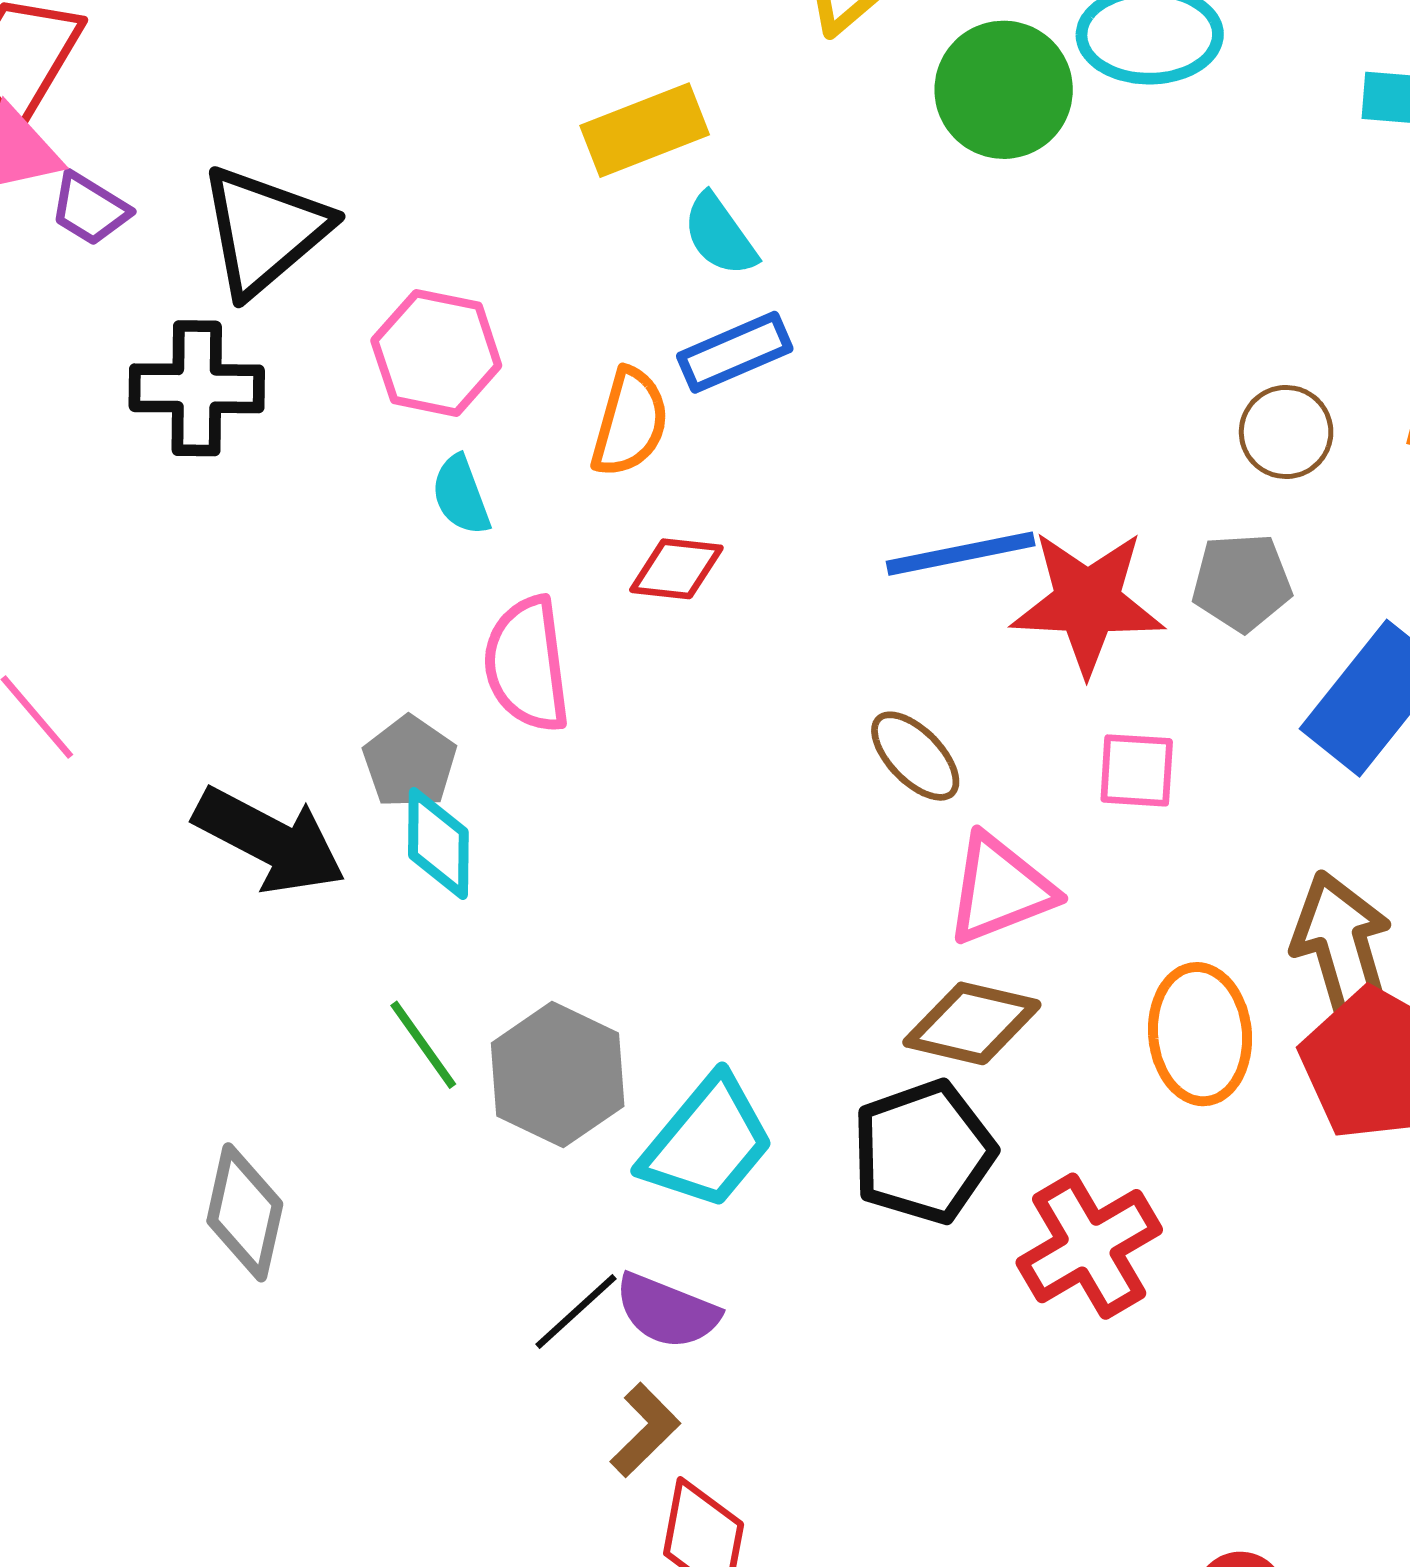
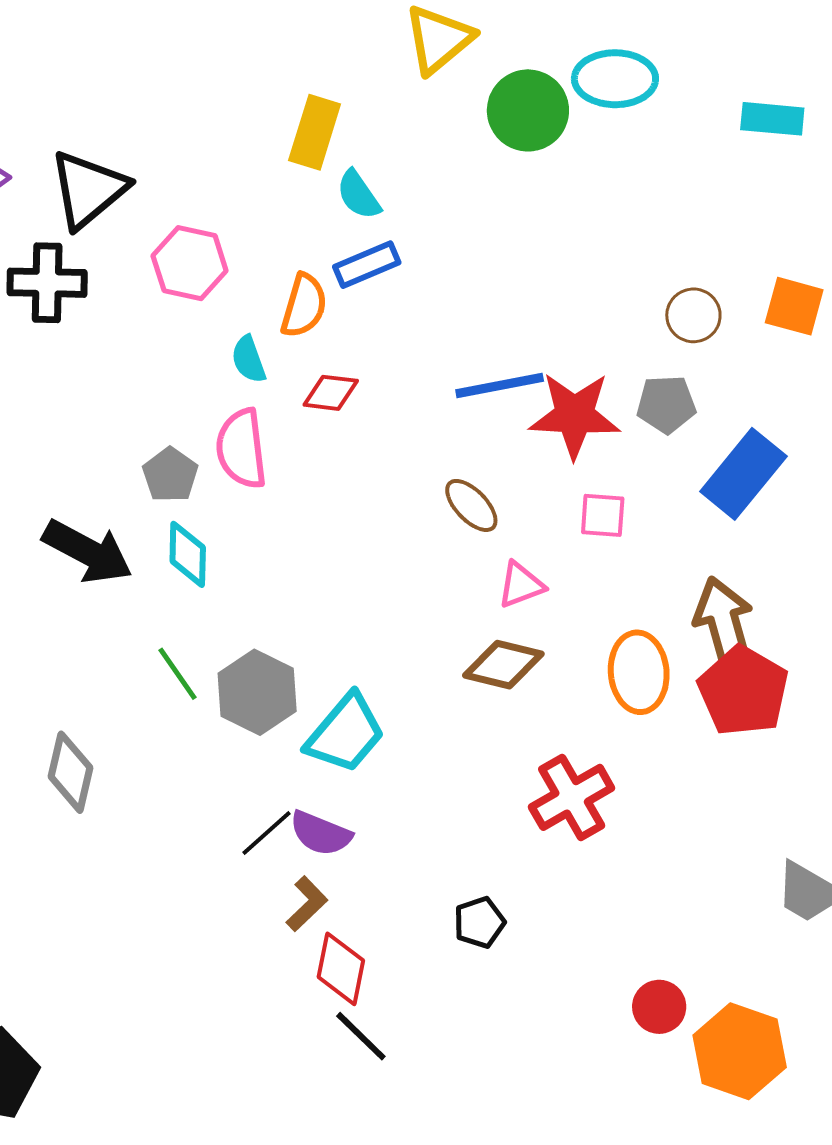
yellow rectangle: (645, 130) -> (315, 132), turned -52
cyan semicircle: (461, 495) -> (249, 359), moved
gray pentagon: (410, 762) -> (170, 475), moved
pink triangle: (1000, 889) -> (521, 585), size x0.7
black pentagon: (923, 1152) -> (479, 922), moved, size x0.6

